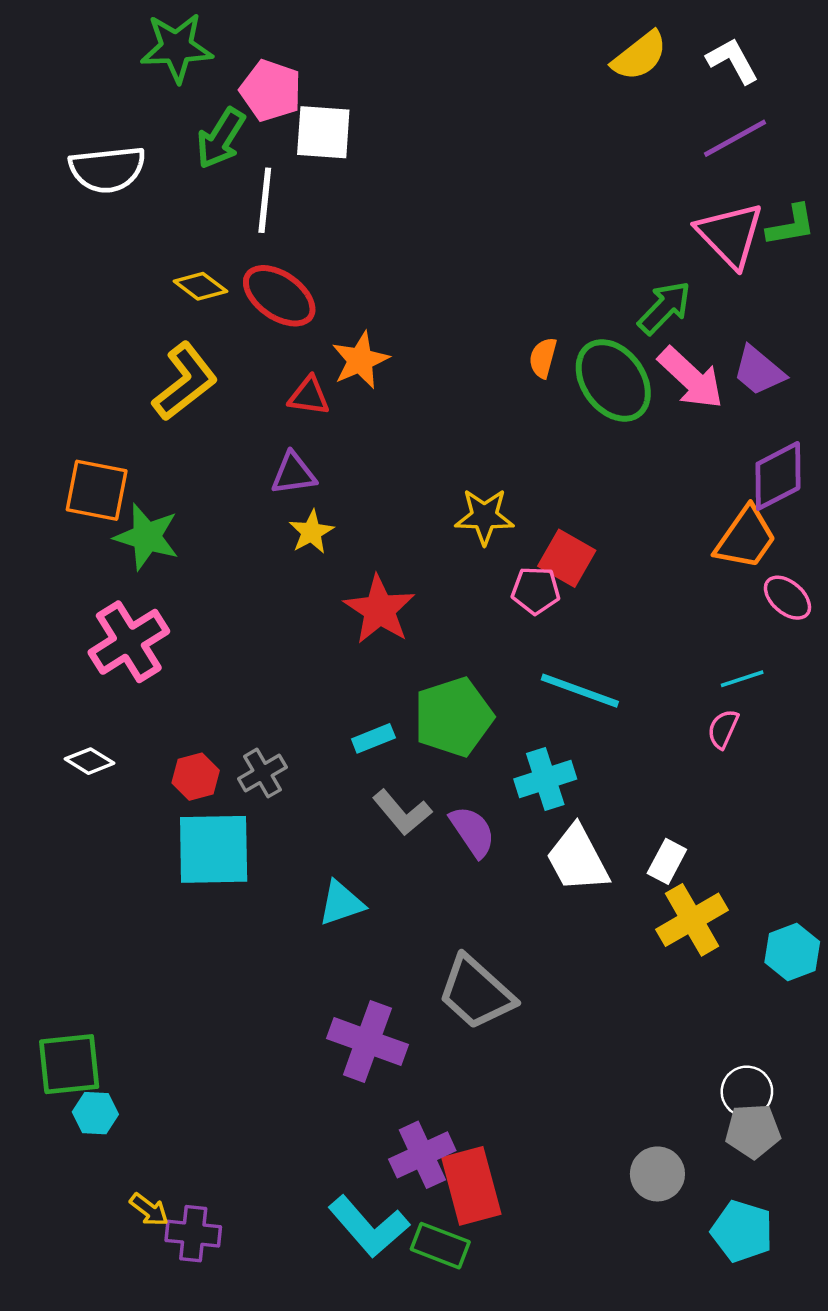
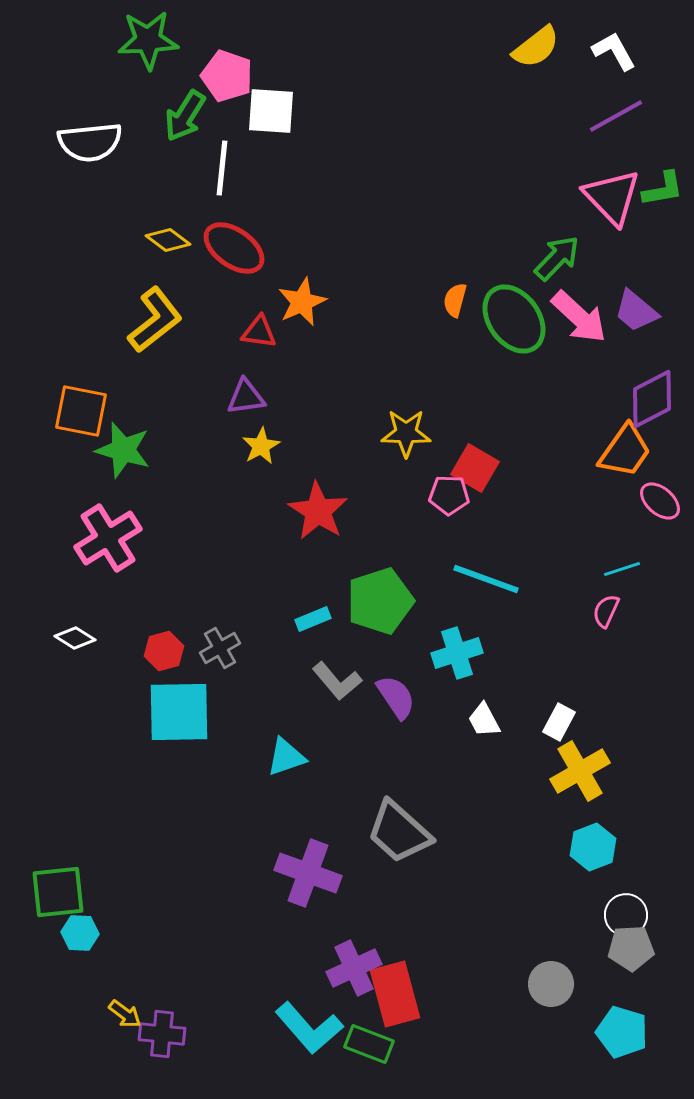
white trapezoid: (577, 859) -> (484, 720), size x0.6
cyan hexagon: (792, 952) -> (593, 847), moved

